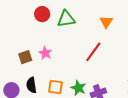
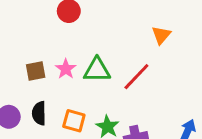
green triangle: (66, 19) -> (97, 70), moved

